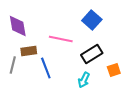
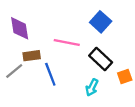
black rectangle: (92, 54) -> (101, 59), turned 75
gray line: (13, 65) -> (14, 71), turned 36

